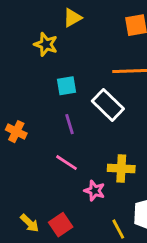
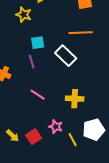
purple line: (69, 124) -> (32, 62), moved
pink star: (95, 191) -> (56, 127), moved

